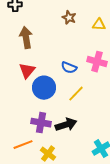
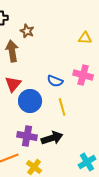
brown star: (69, 18) -> (27, 31), moved
yellow line: (76, 94) -> (62, 107), turned -60

